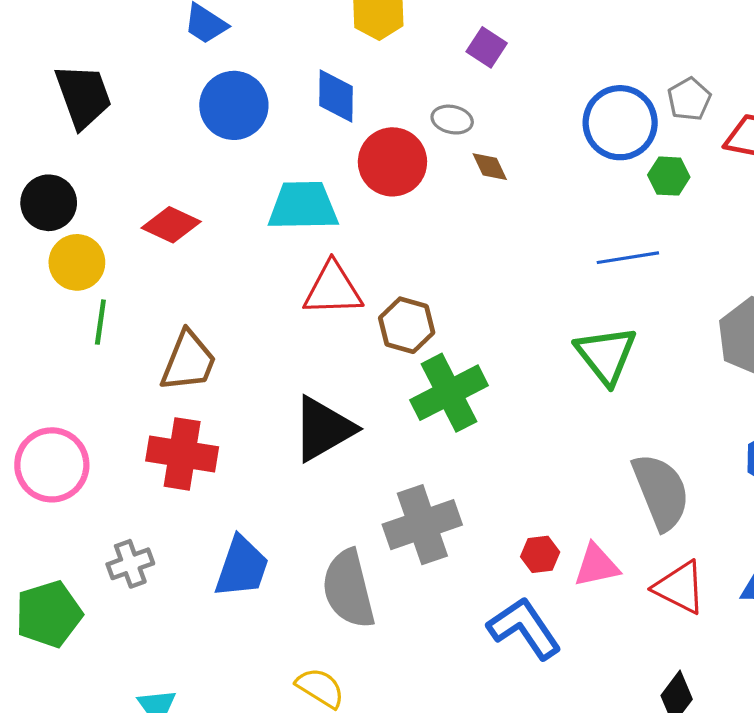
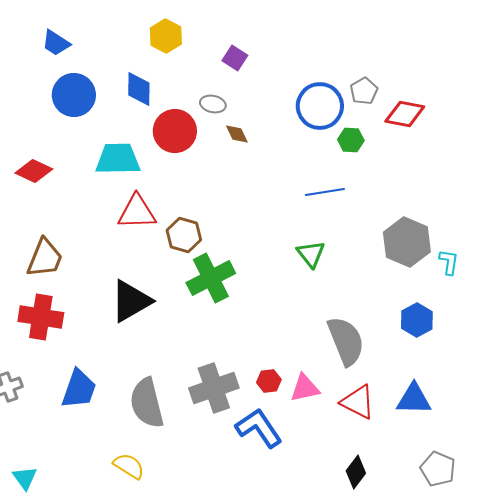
green triangle: (606, 355) -> (311, 254), size x0.7
gray cross: (422, 525) -> (214, 388), moved

